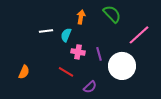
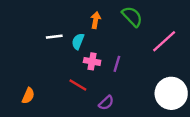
purple line: (99, 54) -> (117, 64), turned 32
white circle: (122, 66) -> (171, 93), moved
orange semicircle: (24, 72) -> (28, 96), moved

